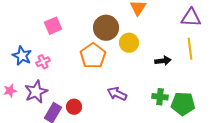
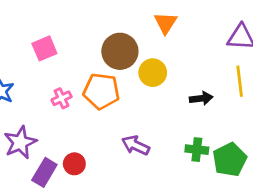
orange pentagon: (93, 56) -> (101, 91), turned -30
pink cross: (43, 62) -> (62, 98), moved
green pentagon: (183, 104) -> (230, 160), turned -30

